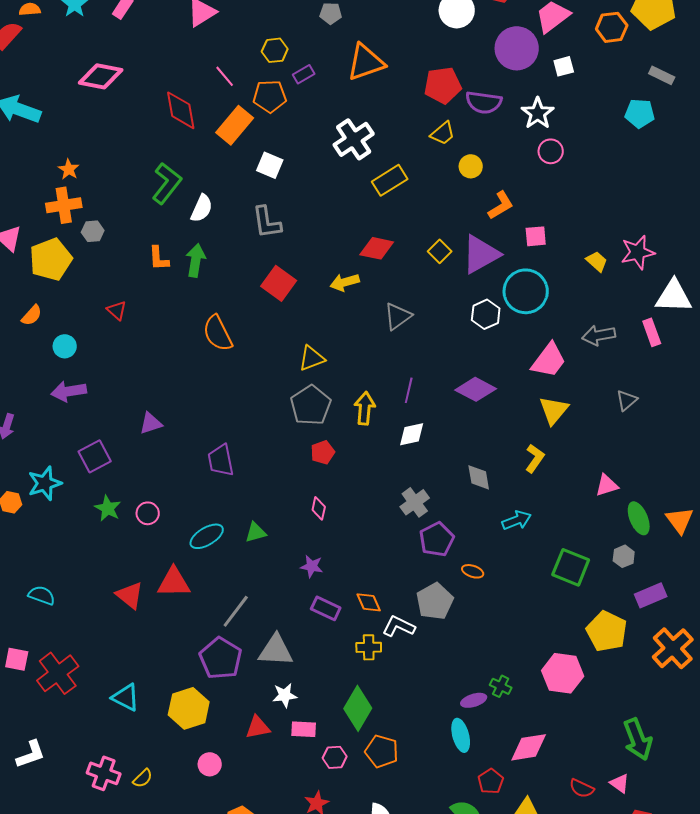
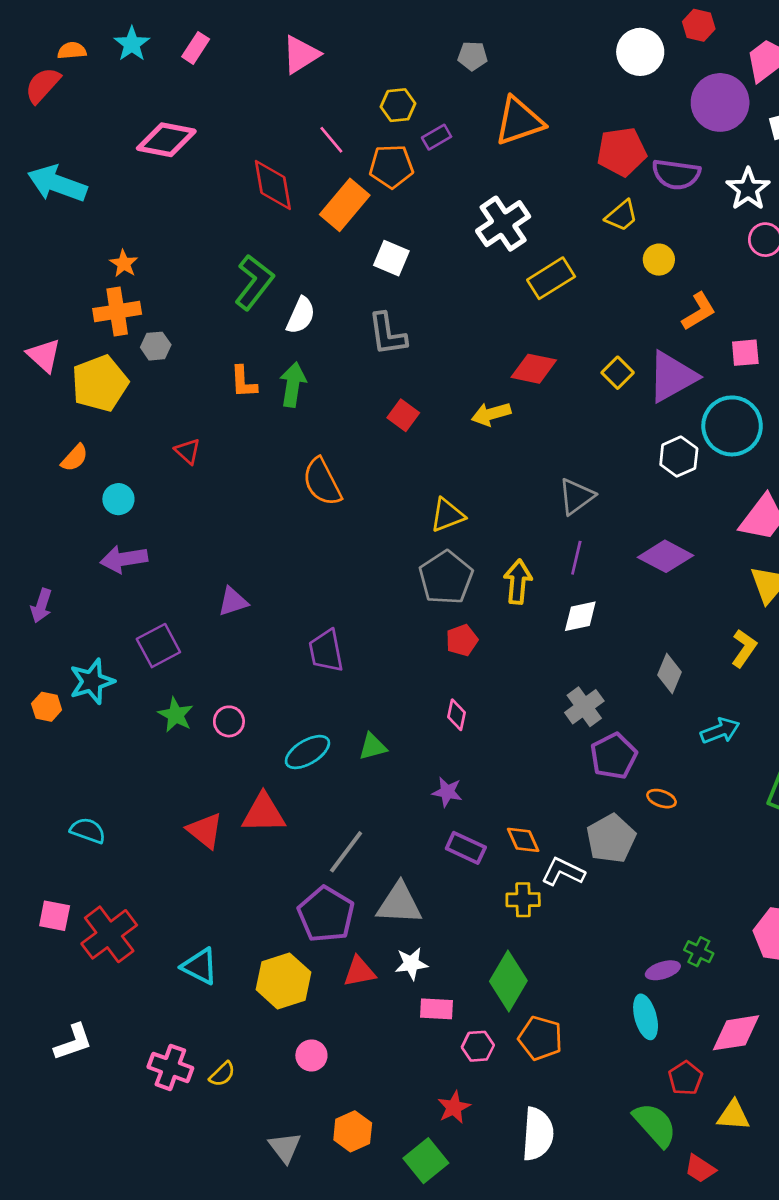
red square: (279, 283) -> (403, 415), size x0.7
gray triangle: (398, 316) -> (576, 496), moved
gray diamond: (479, 477) -> (669, 673), turned 32
red triangle: (258, 727) -> (359, 972), moved

